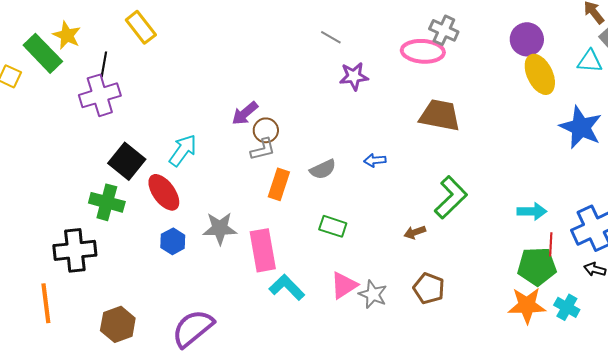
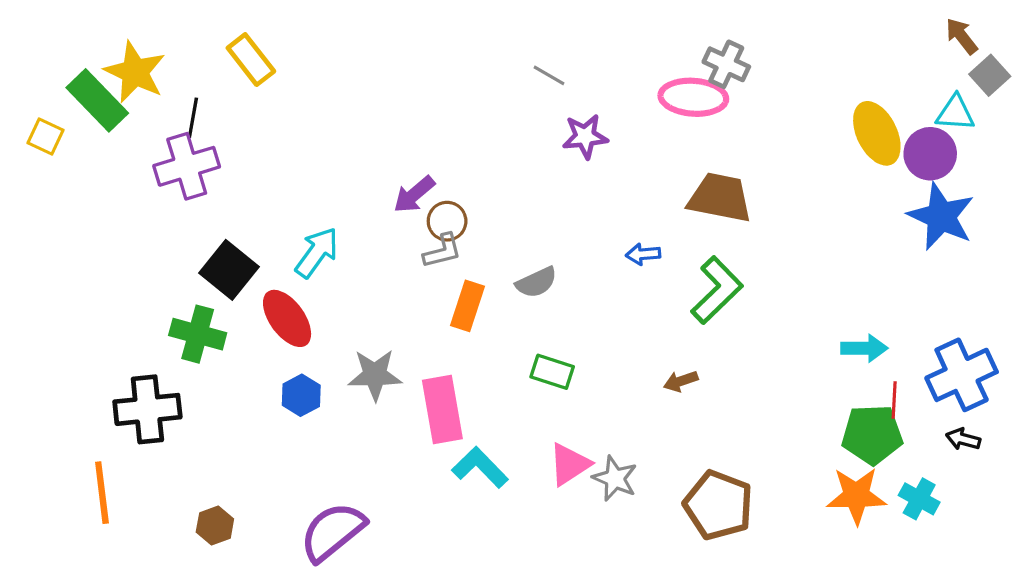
yellow star: (67, 35) -> (135, 72), size x1.4
purple circle: (527, 39) -> (930, 154), moved
blue arrow: (375, 160) -> (643, 254), moved
green L-shape: (451, 197) -> (717, 290), moved
brown pentagon: (429, 288) -> (718, 505), moved, size x1.4
brown hexagon: (118, 324) -> (215, 525), size x0.7

